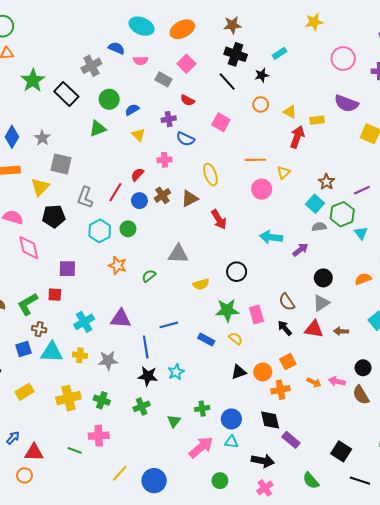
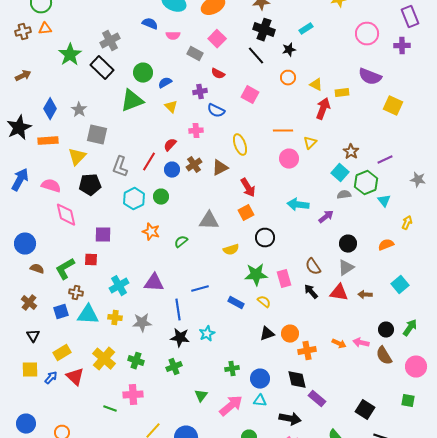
gray cross: (91, 66) -> (110, 41), moved
green triangle: (98, 129) -> (132, 101), size x1.4
orange square: (288, 362) -> (246, 213), moved
yellow cross: (68, 398) -> (104, 359), turned -35
green triangle: (174, 421) -> (201, 396), moved
blue arrow: (13, 438) -> (51, 378), moved
red triangle: (34, 452) -> (75, 377), moved, turned 42

